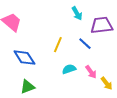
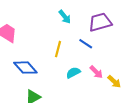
cyan arrow: (77, 13) -> (65, 17), moved

